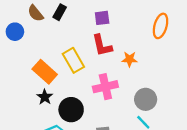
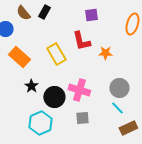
purple square: (102, 18) -> (91, 15), moved
orange rectangle: (45, 72) -> (19, 57), moved
pink cross: (105, 87) -> (79, 90), moved, turned 30

